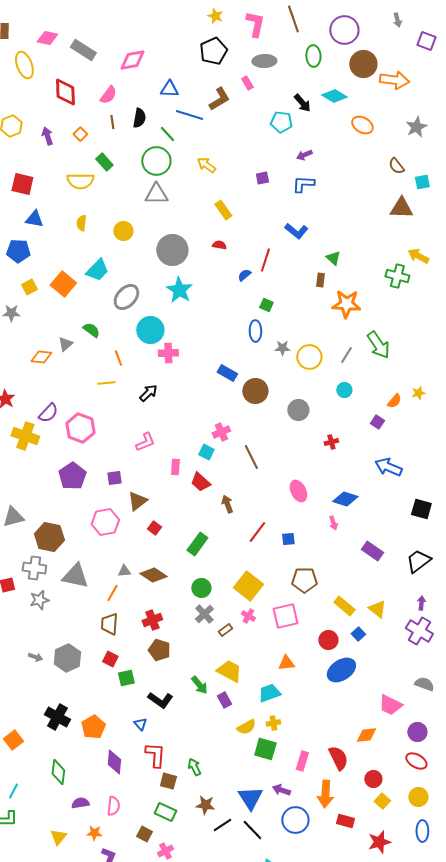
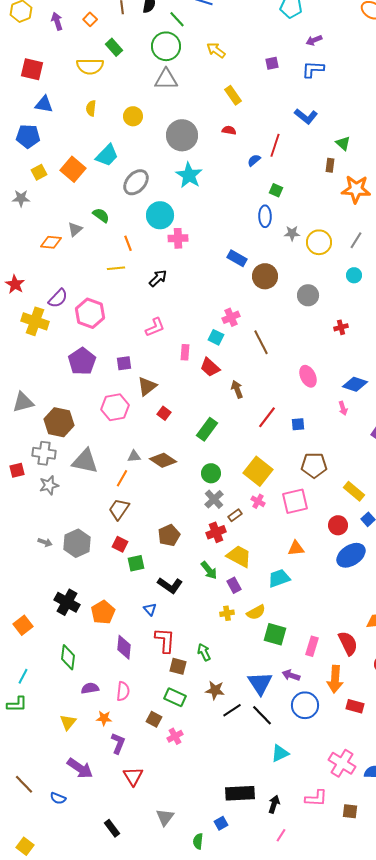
red cross: (152, 620) -> (216, 532), moved
brown trapezoid: (109, 624) -> (119, 509), turned 30
brown pentagon: (159, 650) -> (169, 535), turned 30
yellow cross: (273, 723) -> (227, 613), moved

